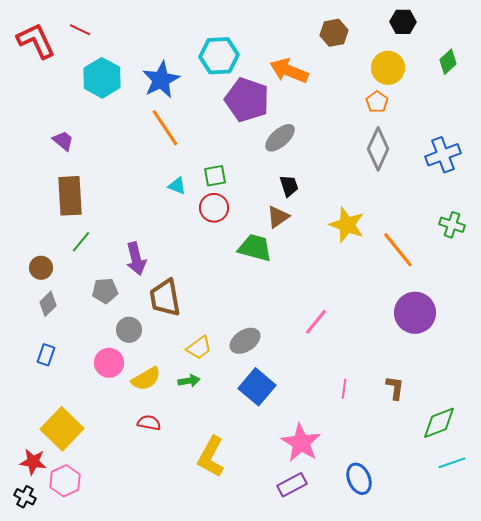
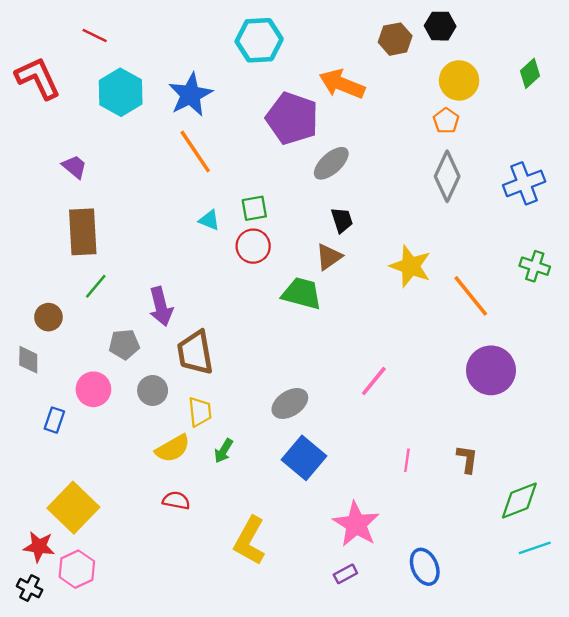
black hexagon: (403, 22) -> (440, 26), moved
red L-shape: (36, 41) -> (38, 78), moved
cyan hexagon: (219, 56) -> (259, 40), moved
gray diamond: (48, 304) -> (28, 360), moved, turned -45
yellow trapezoid: (199, 348) -> (200, 412), moved, turned -60
pink circle: (109, 363) -> (93, 389), moved
green arrow: (189, 381) -> (224, 451), turned 130
purple rectangle: (292, 485) -> (345, 574), size x0.7

